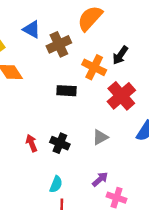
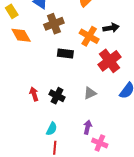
brown cross: (59, 44) -> (54, 24), moved
black arrow: (120, 55) -> (111, 28), turned -140
purple arrow: (100, 179) -> (88, 127), turned -40

